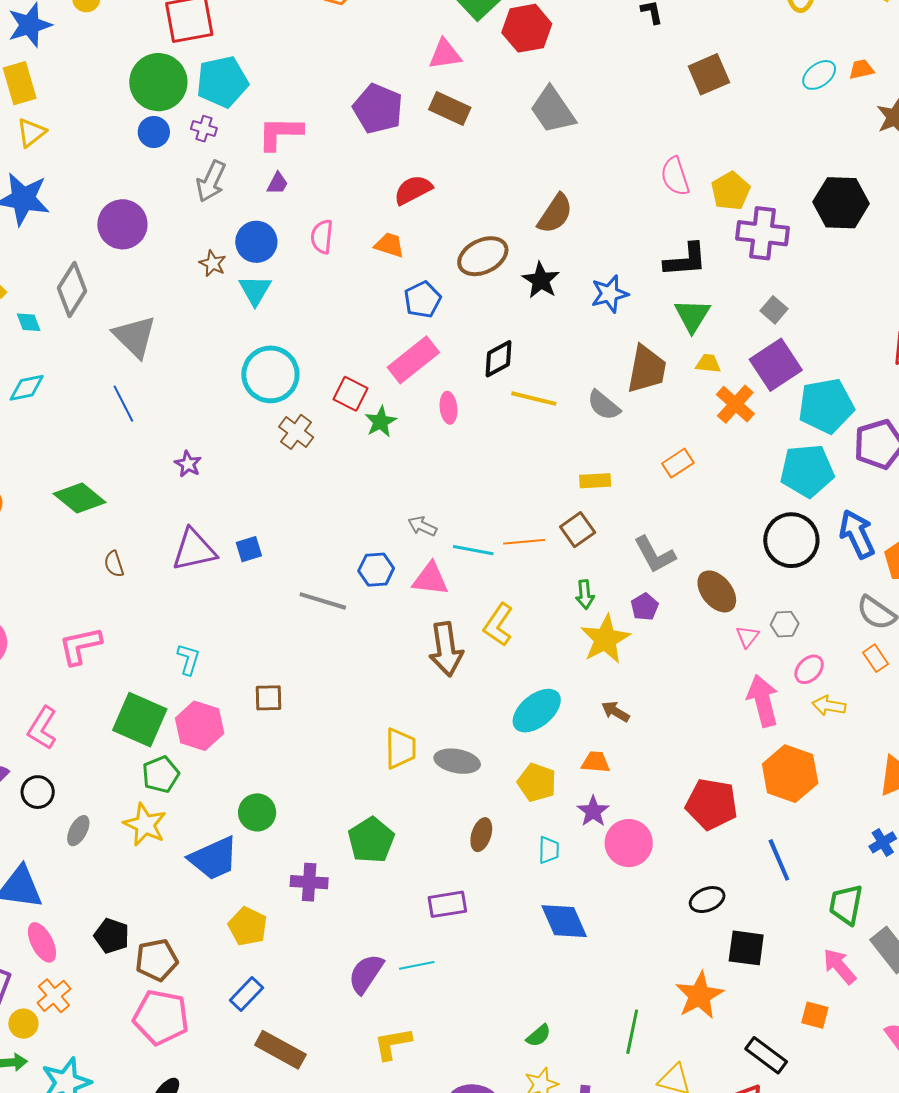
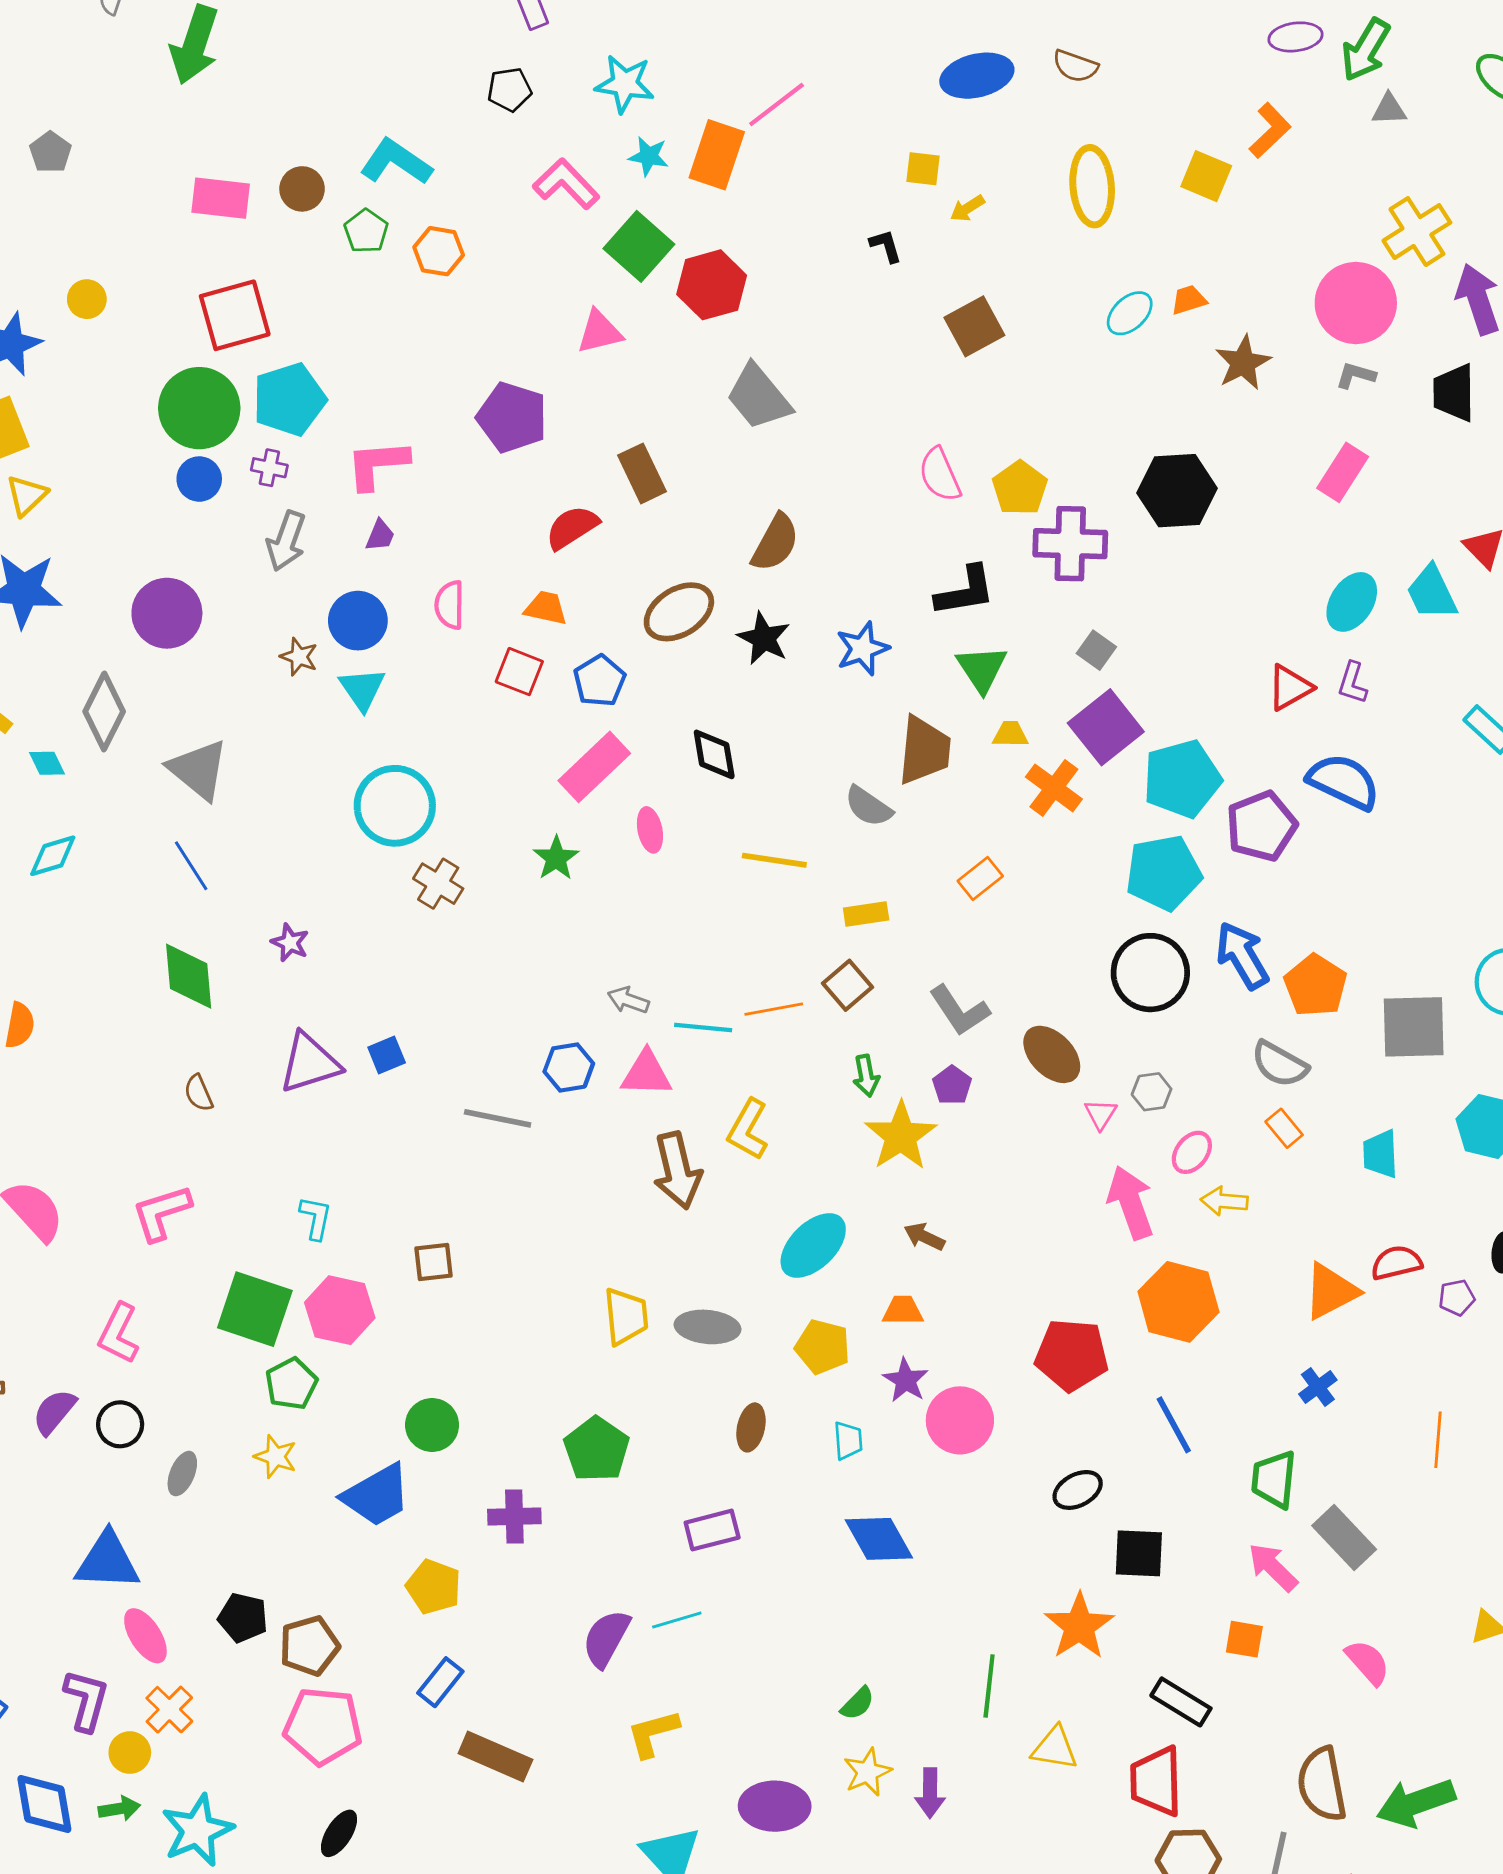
brown rectangle: (450, 109) -> (642, 473), moved, turned 45
black diamond: (498, 359) -> (714, 754), turned -66
red square: (350, 394) -> (519, 672), moved
yellow line: (534, 399) -> (774, 860), moved
green diamond: (80, 498) -> (189, 976), moved, turned 51
yellow star: (145, 825) -> (276, 1457), size x0.7

